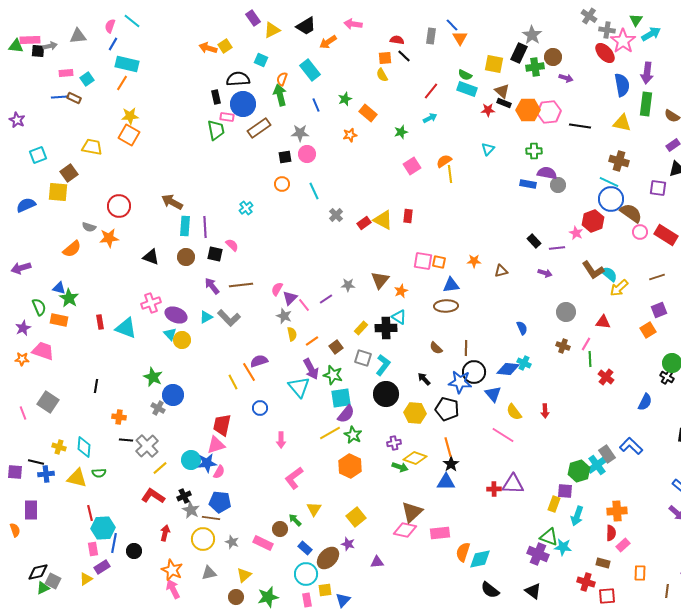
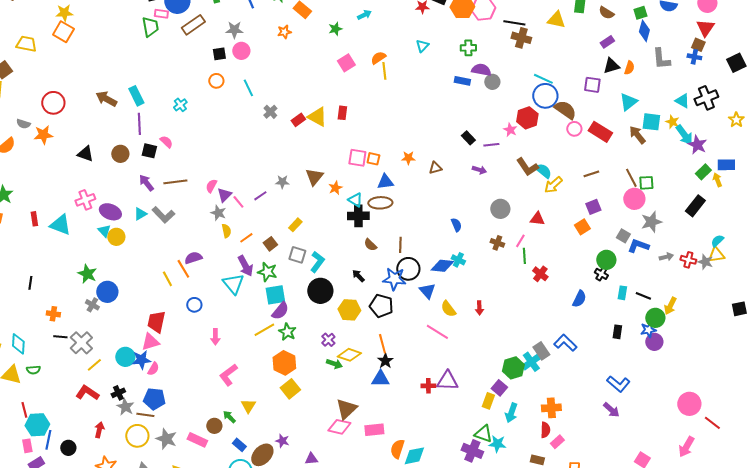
brown cross: (619, 161) -> (521, 38), moved
cyan rectangle: (185, 226) -> (136, 96), moved, turned -30
cyan triangle: (399, 317) -> (355, 200), moved
black cross: (386, 328) -> (358, 216), moved
purple cross: (394, 443) -> (328, 340), turned -32
purple square: (565, 491) -> (499, 388), turned 35
yellow square: (356, 517) -> (290, 389), moved
gray star: (232, 542) -> (166, 439), size x1.5

